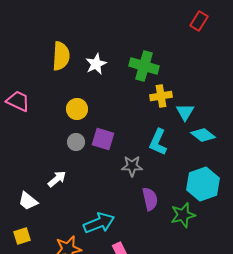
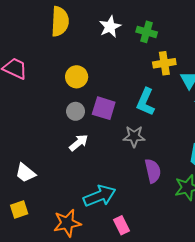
white star: (96, 64) -> (110, 27), moved
green cross: (144, 66) -> (147, 32), size x0.7
cyan L-shape: (158, 142) -> (146, 102), moved
white arrow: (57, 179) -> (79, 143), moved

